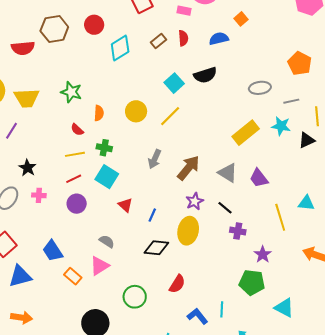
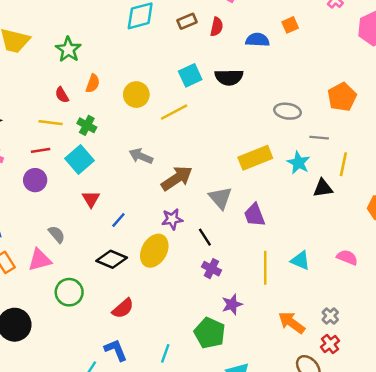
gray arrow: (155, 159) -> (141, 156), turned 72
green circle: (135, 297) -> (69, 292), moved
blue L-shape: (197, 316) -> (116, 350), moved

